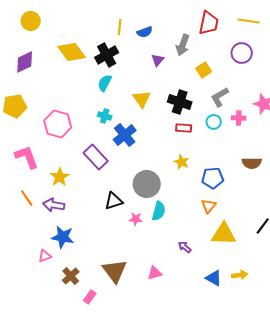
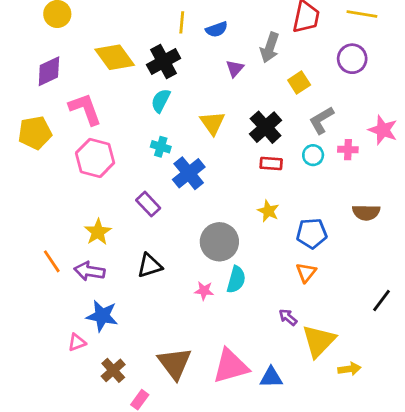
black cross: (180, 102) -> (266, 127), turned 30
pink L-shape: (27, 157) -> (85, 109), moved
purple rectangle: (96, 157) -> (148, 204), size x0.7
black triangle: (114, 201) -> (150, 266), moved
yellow triangle: (224, 234) -> (319, 341), moved, turned -48
purple arrow: (185, 247) -> (288, 317), moved
pink triangle: (155, 273) -> (231, 366), size x1.8
blue triangle: (214, 278) -> (271, 377), moved, turned -30

